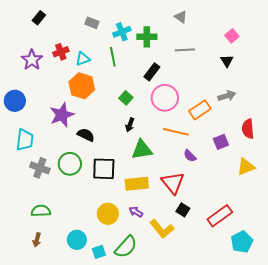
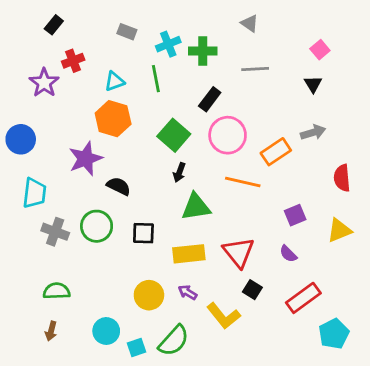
red cross: (61, 52) -> (73, 61), moved
green square: (126, 98) -> (174, 135), size x1.6
purple square: (221, 142) -> (295, 215), moved
purple semicircle: (190, 156) -> (288, 254), moved
black square: (104, 169) -> (143, 233), size x0.7

